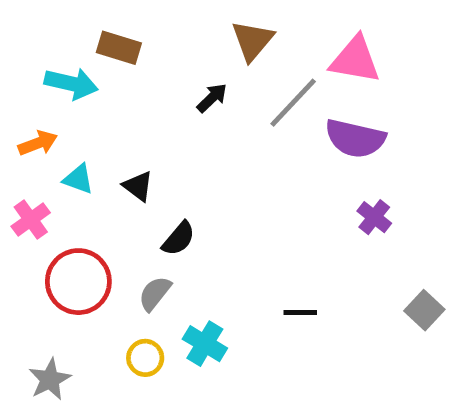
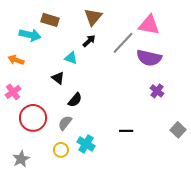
brown triangle: (253, 41) -> (93, 17), moved
orange arrow: (38, 143) -> (16, 60), turned -140
cyan triangle: (78, 179) -> (71, 58), moved

